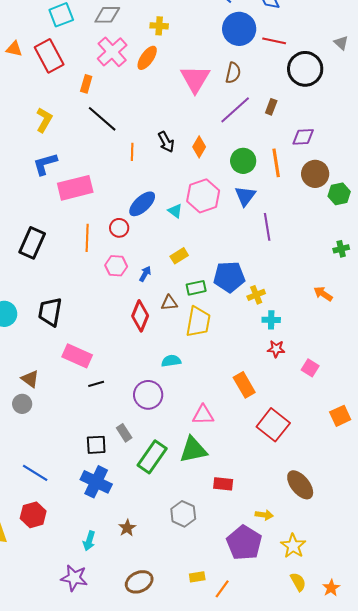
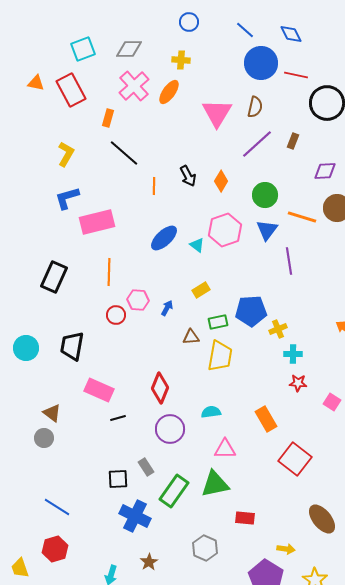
orange line: (276, 163) -> (302, 217), moved, turned -64
red circle: (119, 228) -> (116, 315), moved
red diamond: (140, 316) -> (160, 388), moved
cyan semicircle: (171, 361) -> (211, 412), moved
blue cross: (96, 482) -> (135, 516), moved

